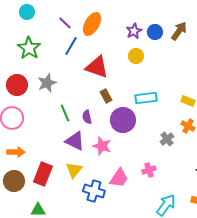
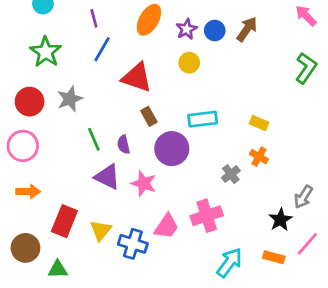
purple line: (65, 23) -> (94, 18), turned 32
orange ellipse: (92, 24) -> (149, 20), moved
yellow triangle: (74, 170) -> (101, 230), moved
pink cross: (149, 170) -> (207, 216), size x1.6
brown circle: (14, 181) -> (25, 248), moved

